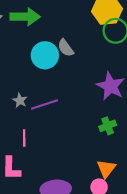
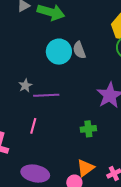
green cross: (108, 126) -> (88, 129), moved
pink line: (24, 138) -> (33, 126), moved

